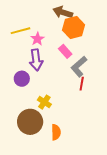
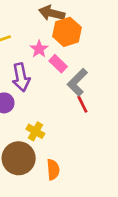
pink star: (37, 39) -> (39, 49), moved
red line: (82, 84) -> (82, 104), turned -32

